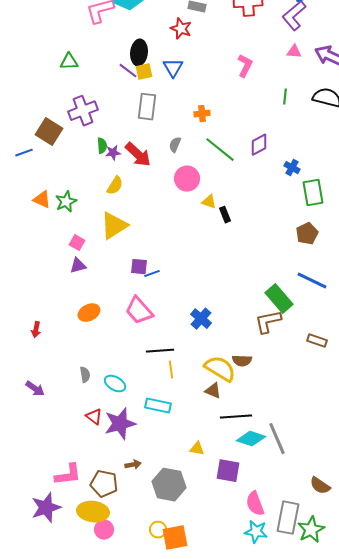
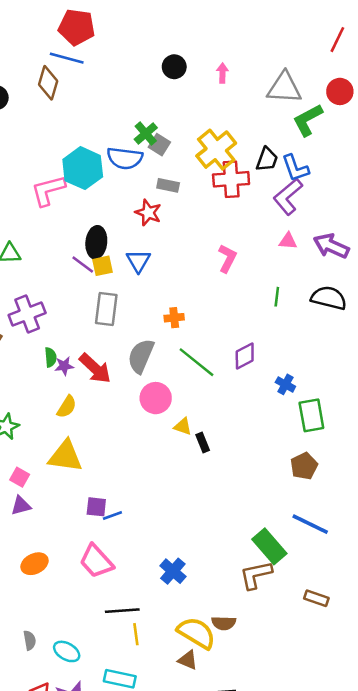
gray semicircle: (175, 145) -> (141, 356), size x1.8
yellow triangle: (114, 226) -> (65, 456), turned 40

